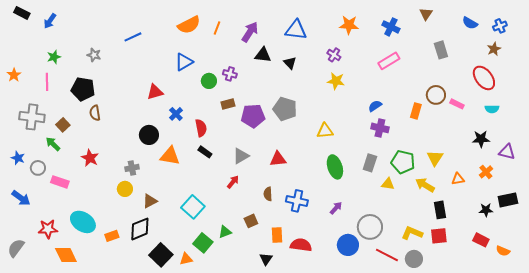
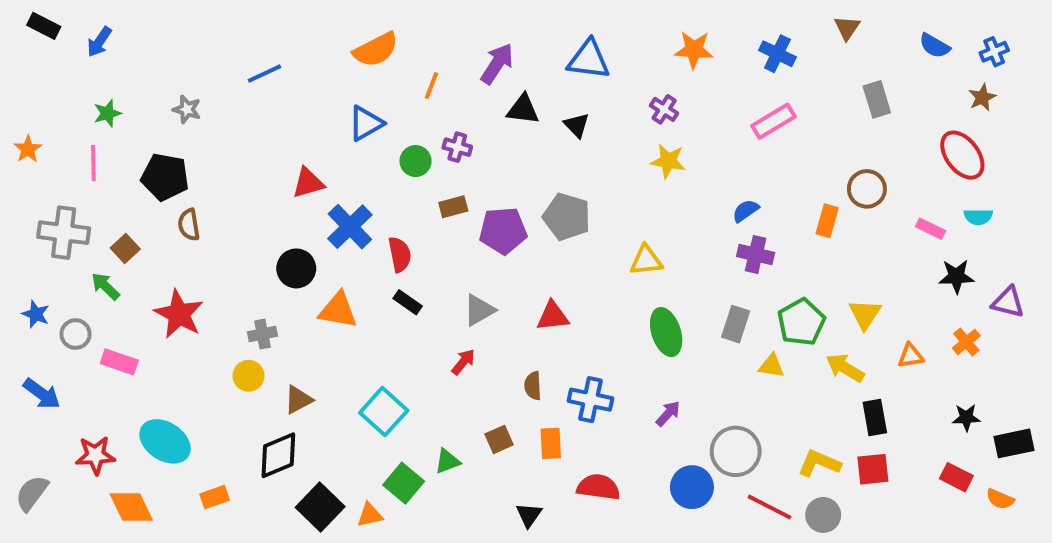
orange line: (217, 28) -> (431, 85), moved
pink rectangle: (457, 104) -> (931, 229), moved
blue cross: (176, 114) -> (350, 227), size x1.6
red star: (90, 158) -> (179, 314), size x1.4
green pentagon: (403, 162) -> (801, 322), turned 30
black rectangle: (508, 200) -> (1014, 443), moved
orange rectangle: (277, 235) -> (551, 443), moved
orange rectangle: (112, 236) -> (215, 497), moved

